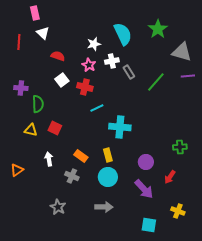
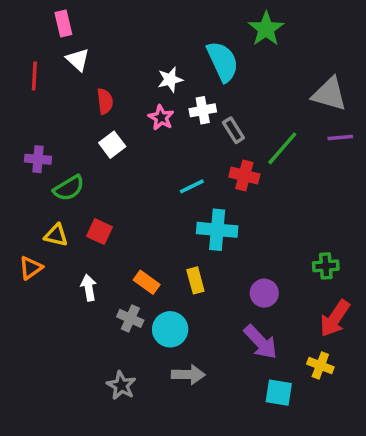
green star: (158, 29) -> (266, 29), moved
red semicircle: (58, 56) -> (105, 101), turned 64
red cross: (85, 87) -> (244, 175), moved
green semicircle: (38, 104) -> (69, 188), turned 60
cyan line: (97, 108) -> (192, 186), moved
orange triangle: (17, 170) -> (31, 268), moved
cyan circle: (108, 177) -> (170, 329), moved
red arrow: (170, 177) -> (335, 318), moved, size x1.5
gray star: (58, 207) -> (121, 385), moved
yellow cross: (178, 211) -> (320, 365), moved
cyan square: (149, 225) -> (279, 393), moved

